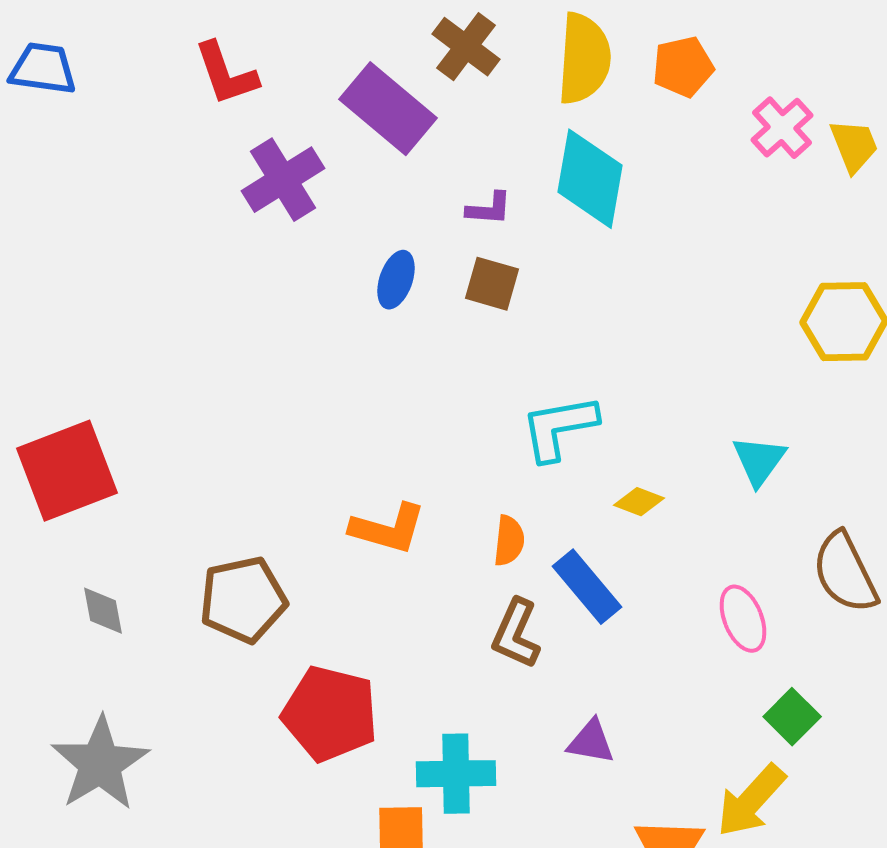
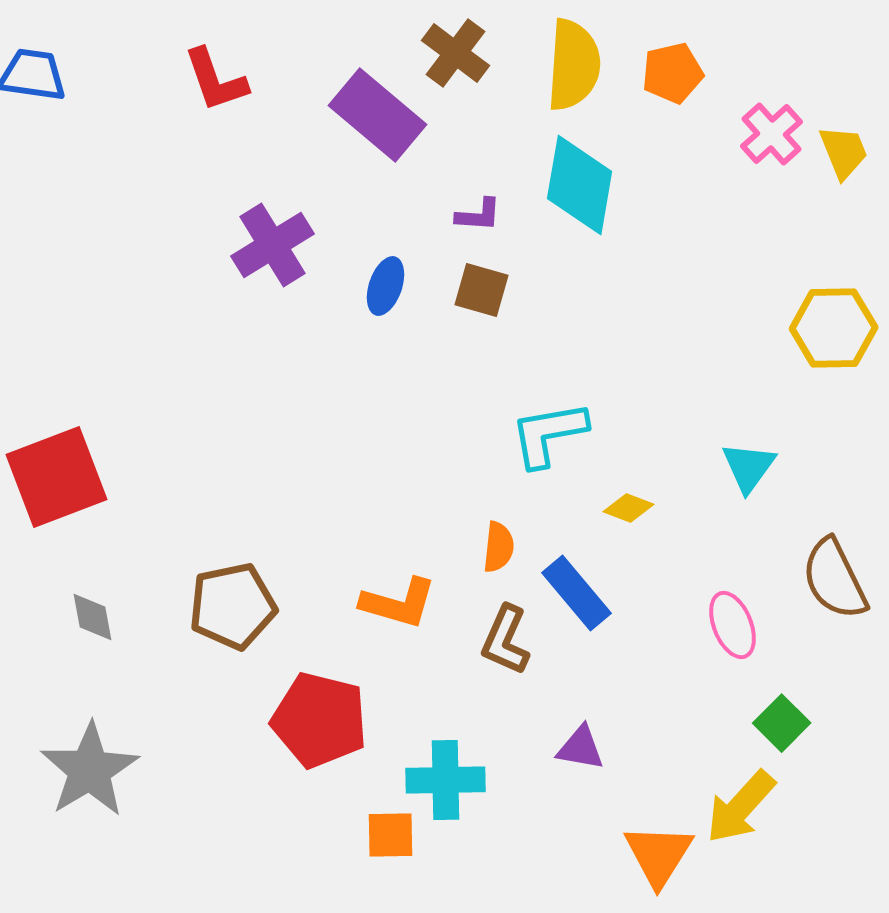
purple cross: (283, 180) -> (273, 245), moved
orange L-shape: (388, 529) -> (399, 603), moved

